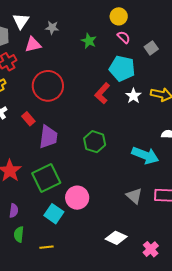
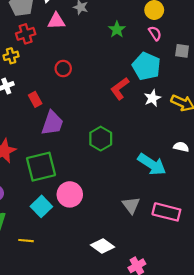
gray square: (151, 48) -> (182, 51), turned 32
red circle: (48, 86) -> (63, 69), size x0.5

